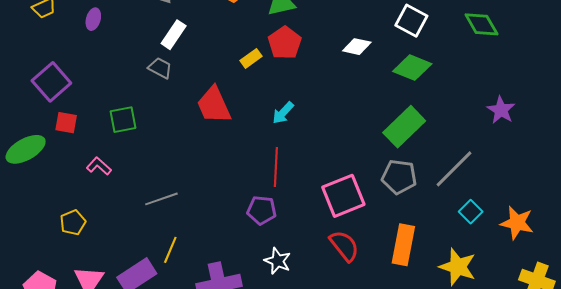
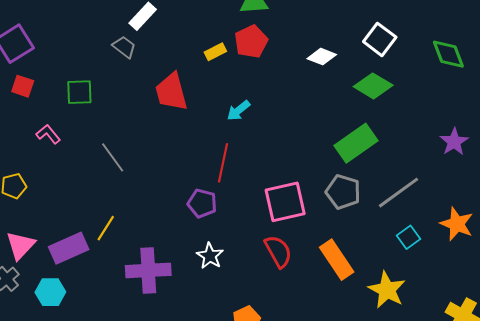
gray line: (161, 199) -> (113, 157), moved, turned 64
orange star: (517, 223) -> (457, 224), moved
orange rectangle: (403, 245) -> (337, 260), turned -54

